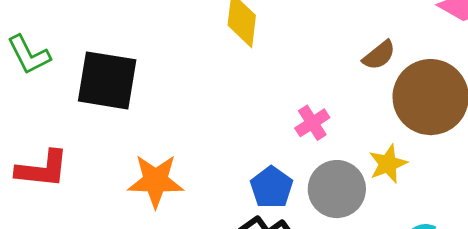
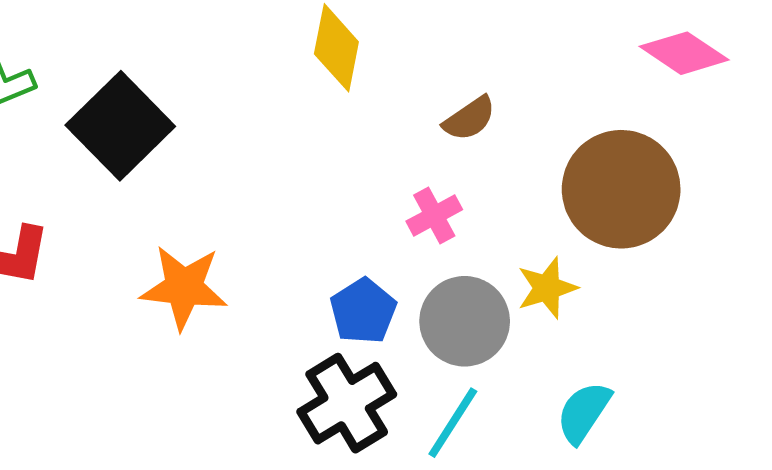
brown semicircle: (379, 55) -> (469, 119), moved
black square: (107, 80) -> (120, 126), turned 32

